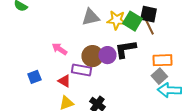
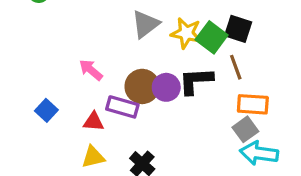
gray triangle: (91, 17) -> (145, 24), turned -30
brown line: (150, 27) -> (236, 67), moved
blue square: (34, 77) -> (46, 110), turned -32
red triangle: (64, 81) -> (94, 122), turned -32

